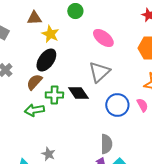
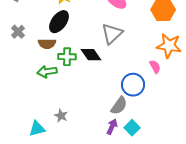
brown semicircle: (34, 82) -> (47, 44), turned -132
blue circle: (117, 105) -> (133, 85), moved
gray semicircle: (106, 144) -> (119, 106), turned 36

